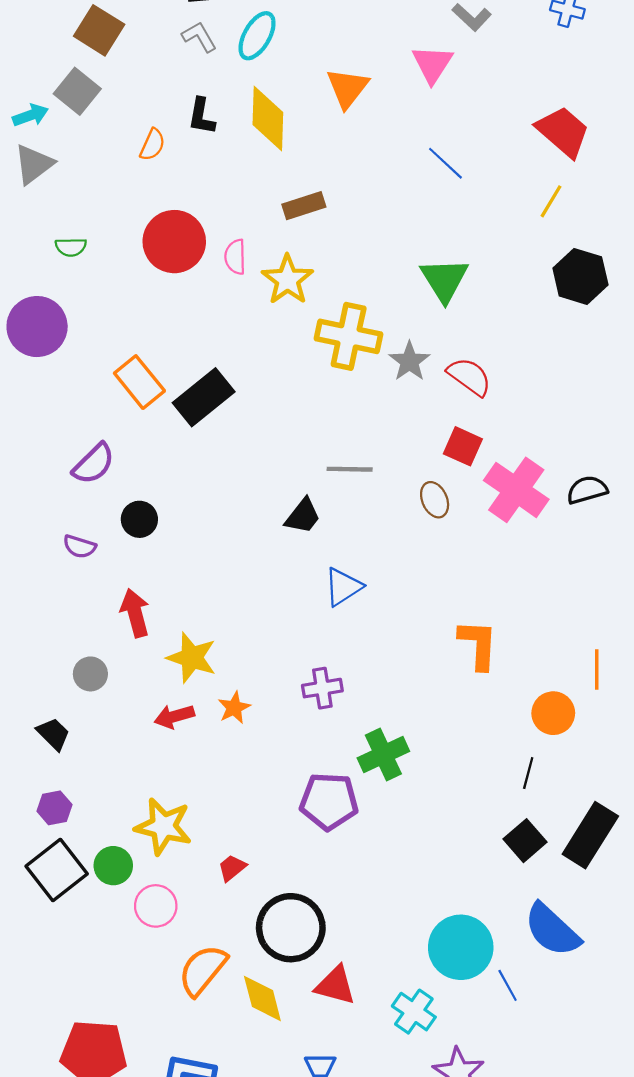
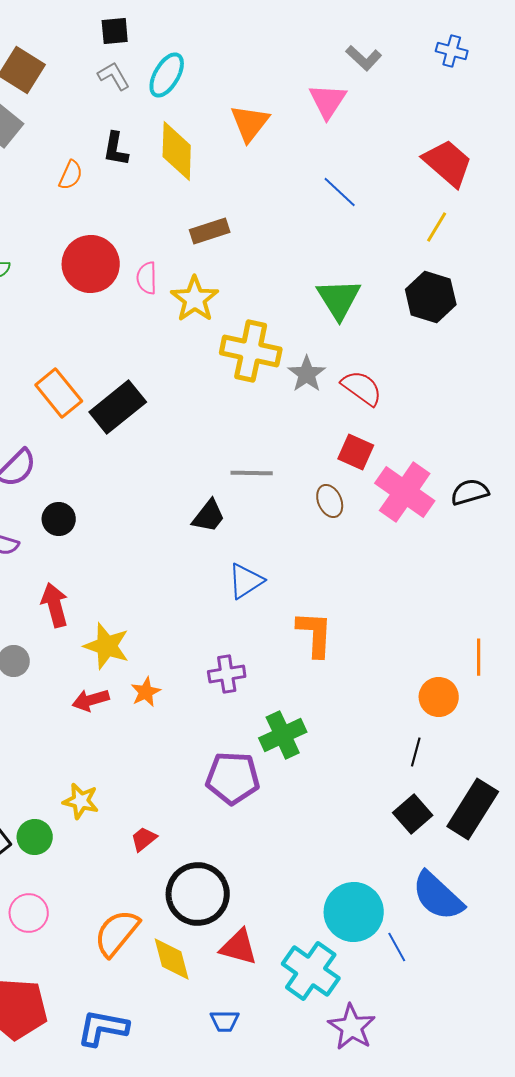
black hexagon: (580, 276) -> (431, 297), moved
orange L-shape: (478, 645) -> (315, 634), moved
yellow star: (163, 826) -> (81, 801), size x0.7
pink circle: (156, 906) -> (29, 913), moved
cyan cross: (414, 1012) -> (311, 971), size x1.4

